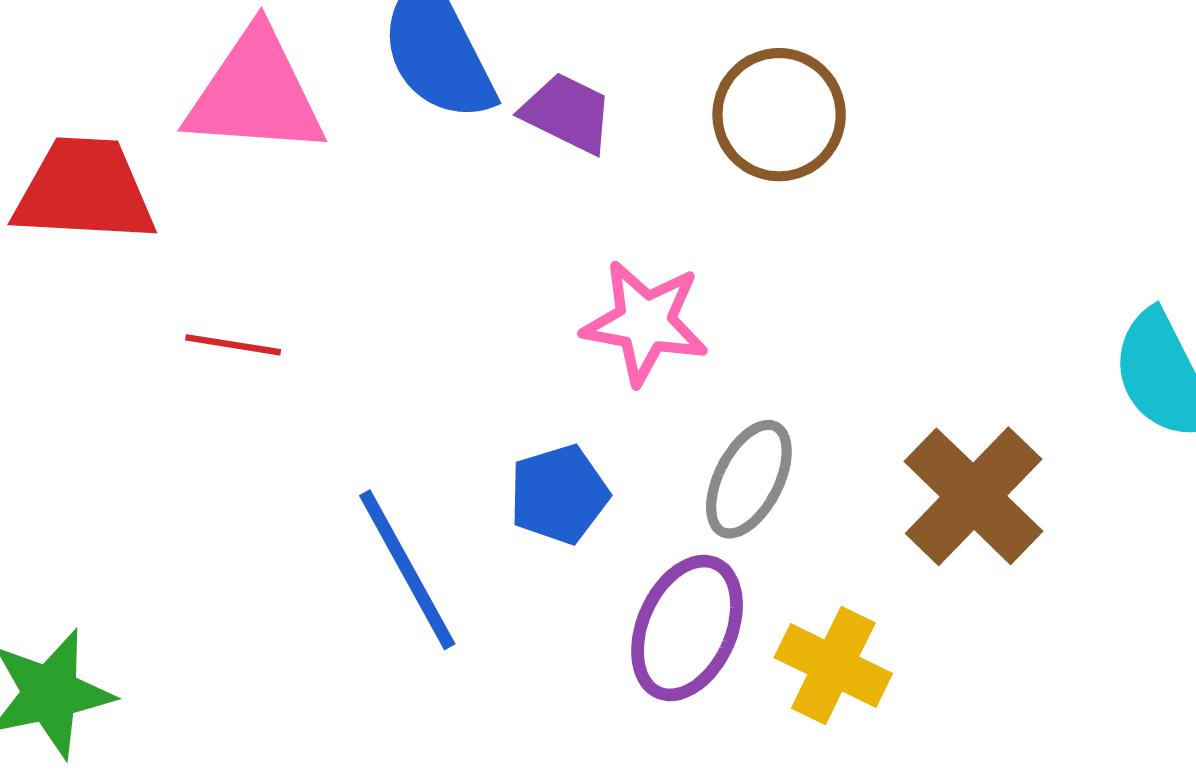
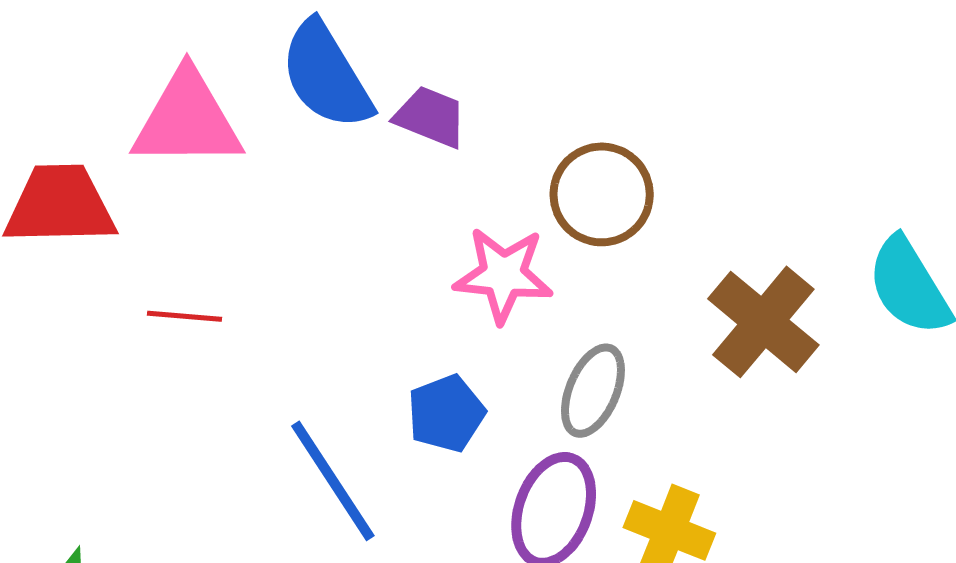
brown circle: (779, 115) -> (602, 194), moved
brown cross: (974, 496) -> (763, 322), moved

